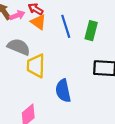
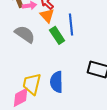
green rectangle: (91, 31) -> (57, 35), moved, turned -60
yellow trapezoid: (36, 66) -> (32, 84), moved

